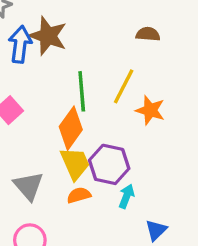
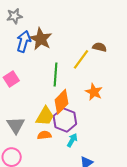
yellow line: (124, 86) -> (81, 59), moved
orange diamond: (71, 128) -> (62, 102), moved
yellow trapezoid: (75, 163) -> (45, 116), turned 45

